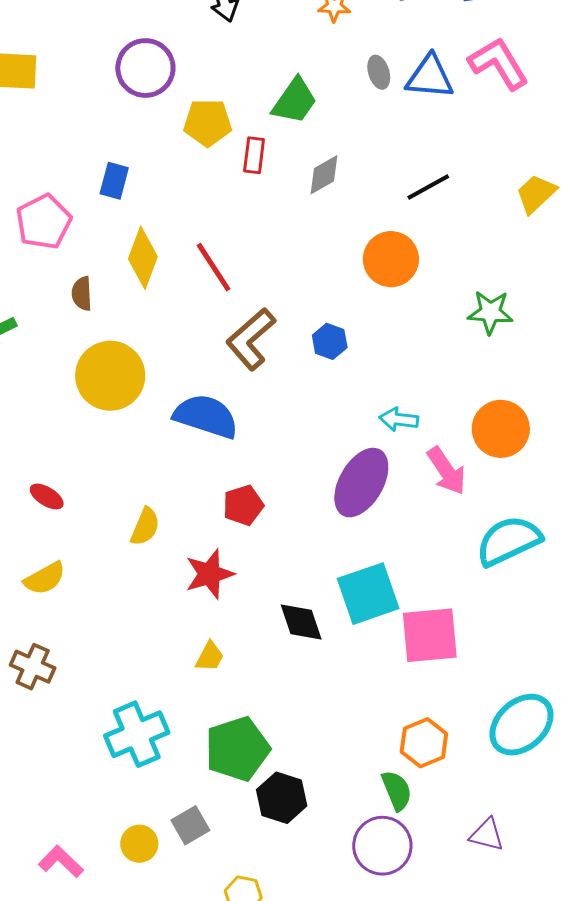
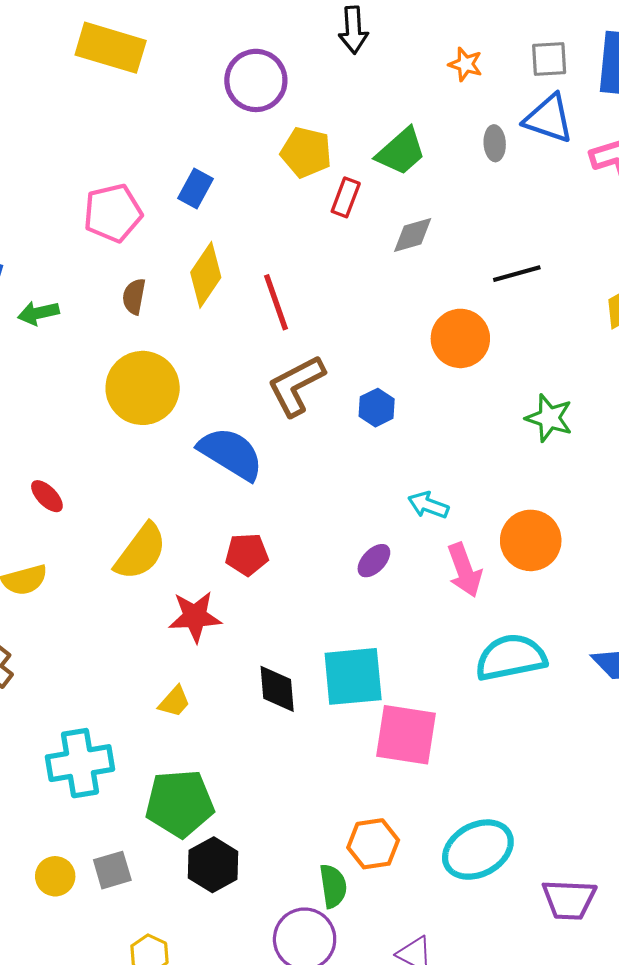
blue triangle: (430, 77) -> (549, 119), moved
purple ellipse: (361, 483) -> (374, 561), size x0.5
yellow semicircle: (145, 527) -> (141, 552), size x1.5

